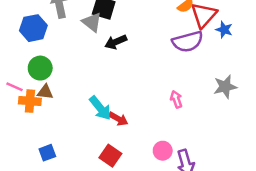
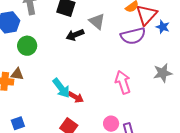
gray triangle: (92, 22) -> (97, 21), moved
green circle: (40, 68) -> (27, 46), moved
pink arrow: (176, 99) -> (123, 82), size x1.6

